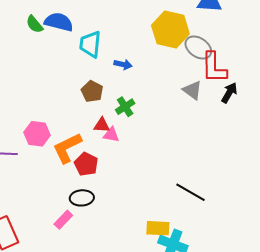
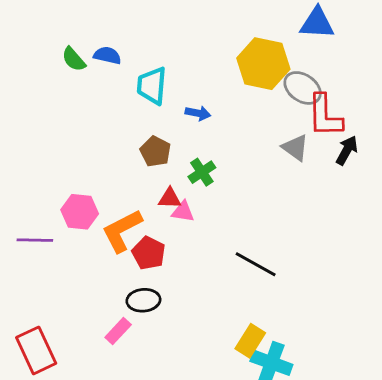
blue semicircle: (59, 22) -> (107, 55), size x0.7
black line: (190, 192) -> (256, 264), moved
yellow rectangle: (158, 228) -> (250, 341), turned -60

